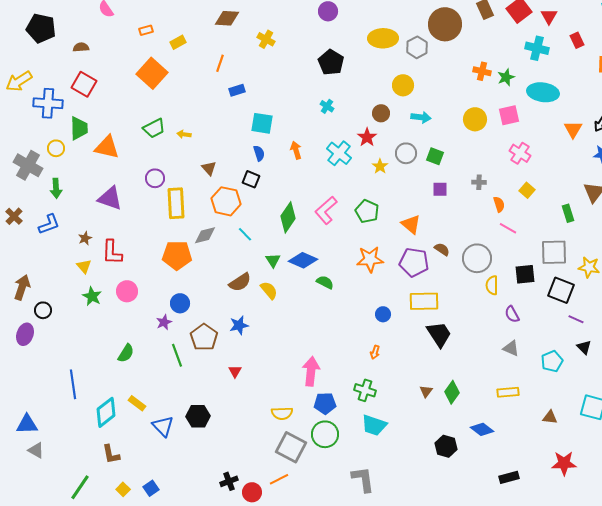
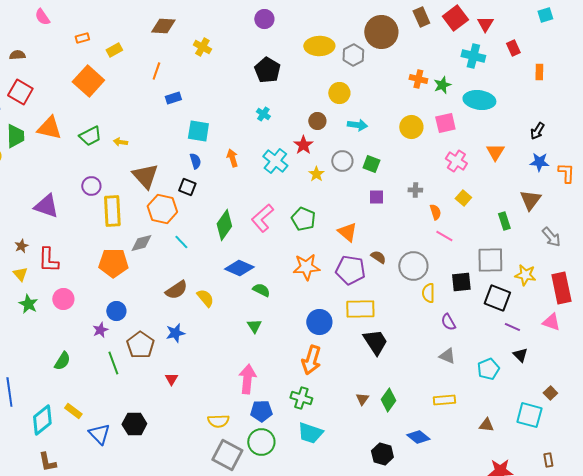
orange triangle: (573, 129) -> (495, 152), moved
orange triangle: (107, 147) -> (49, 128), moved
brown triangle: (209, 168) -> (145, 176), size x1.8
green triangle: (273, 260) -> (254, 326), moved
blue circle: (383, 314) -> (319, 322), size x1.6
orange arrow: (375, 352) -> (311, 360), size x2.0

